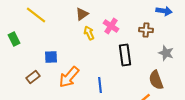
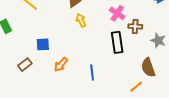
pink cross: (111, 26) -> (117, 13), moved
brown cross: (146, 30) -> (135, 26), moved
orange arrow: (69, 77) -> (61, 65), size x0.7

